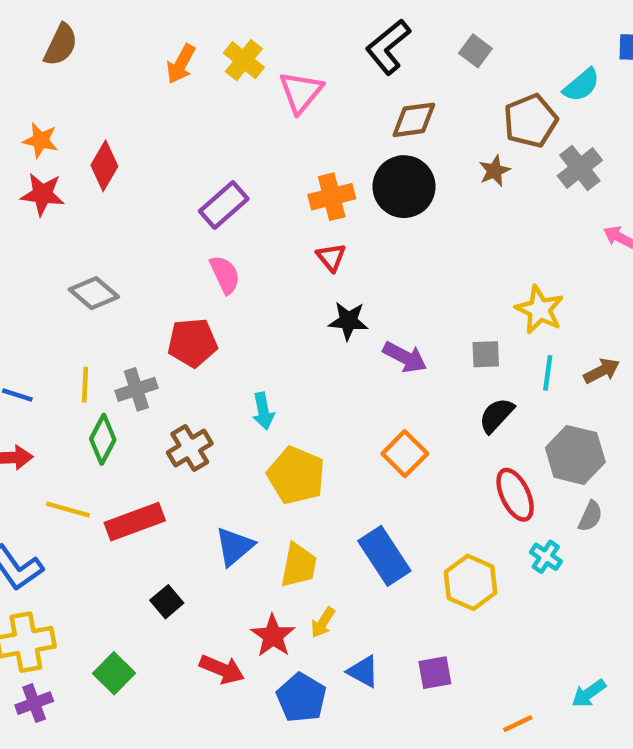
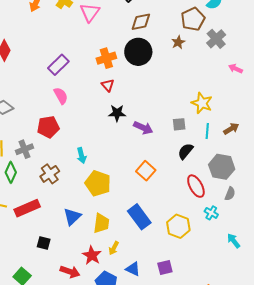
black square: (167, 602) -> (44, 243), turned -32
cyan arrow: (589, 693) -> (234, 241), moved, turned 91

